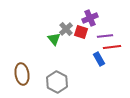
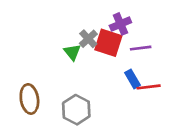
red square: (81, 32) -> (108, 43), size x1.5
red line: (112, 47) -> (149, 87), moved

